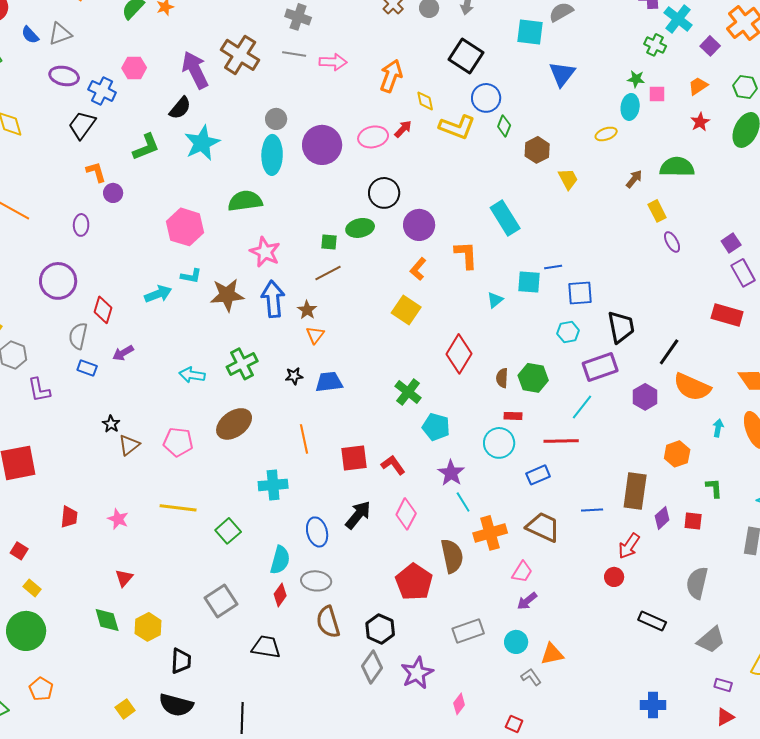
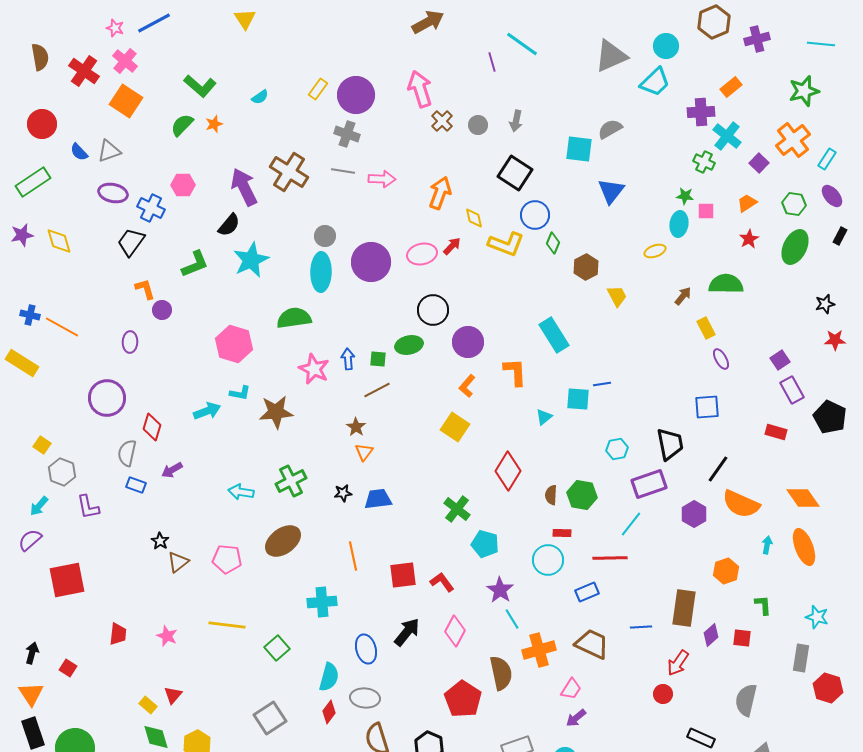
blue square: (580, 293) -> (707, 407), moved
blue arrow: (273, 299) -> (348, 359), moved, size x0.6
red rectangle: (727, 315) -> (776, 432), size x0.7
yellow rectangle: (32, 588) -> (148, 705), moved

